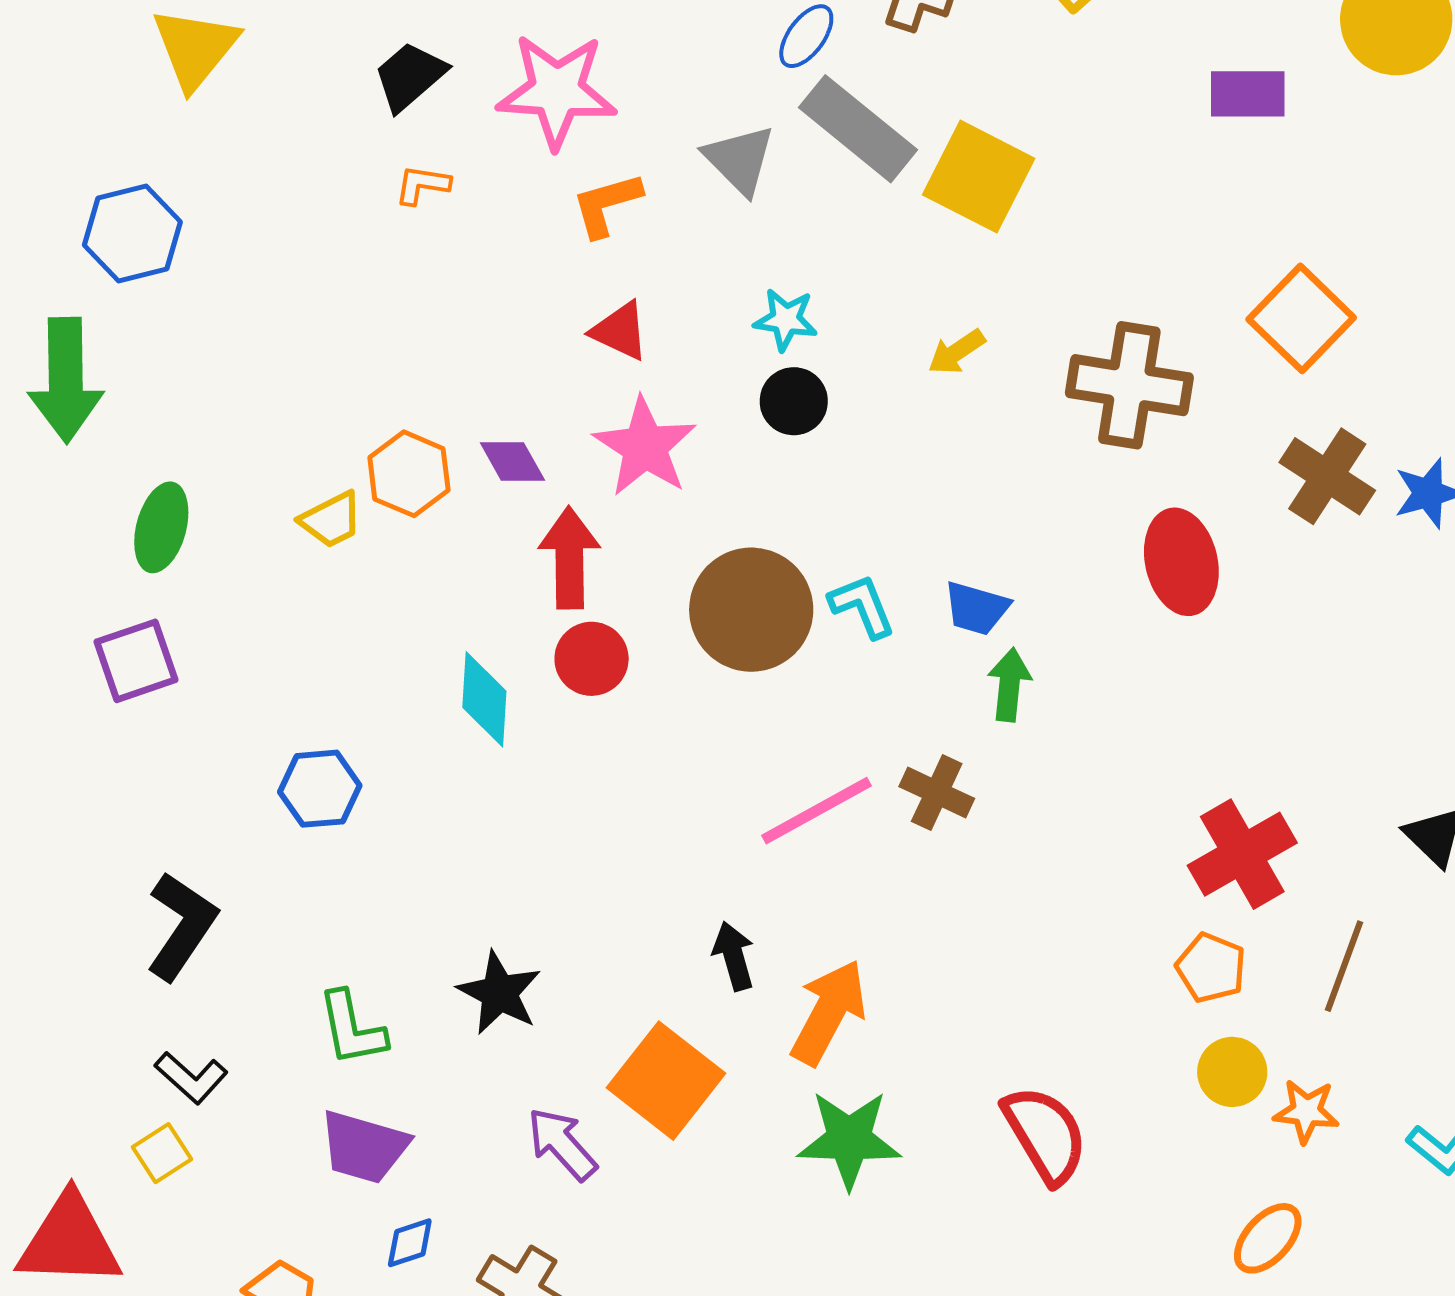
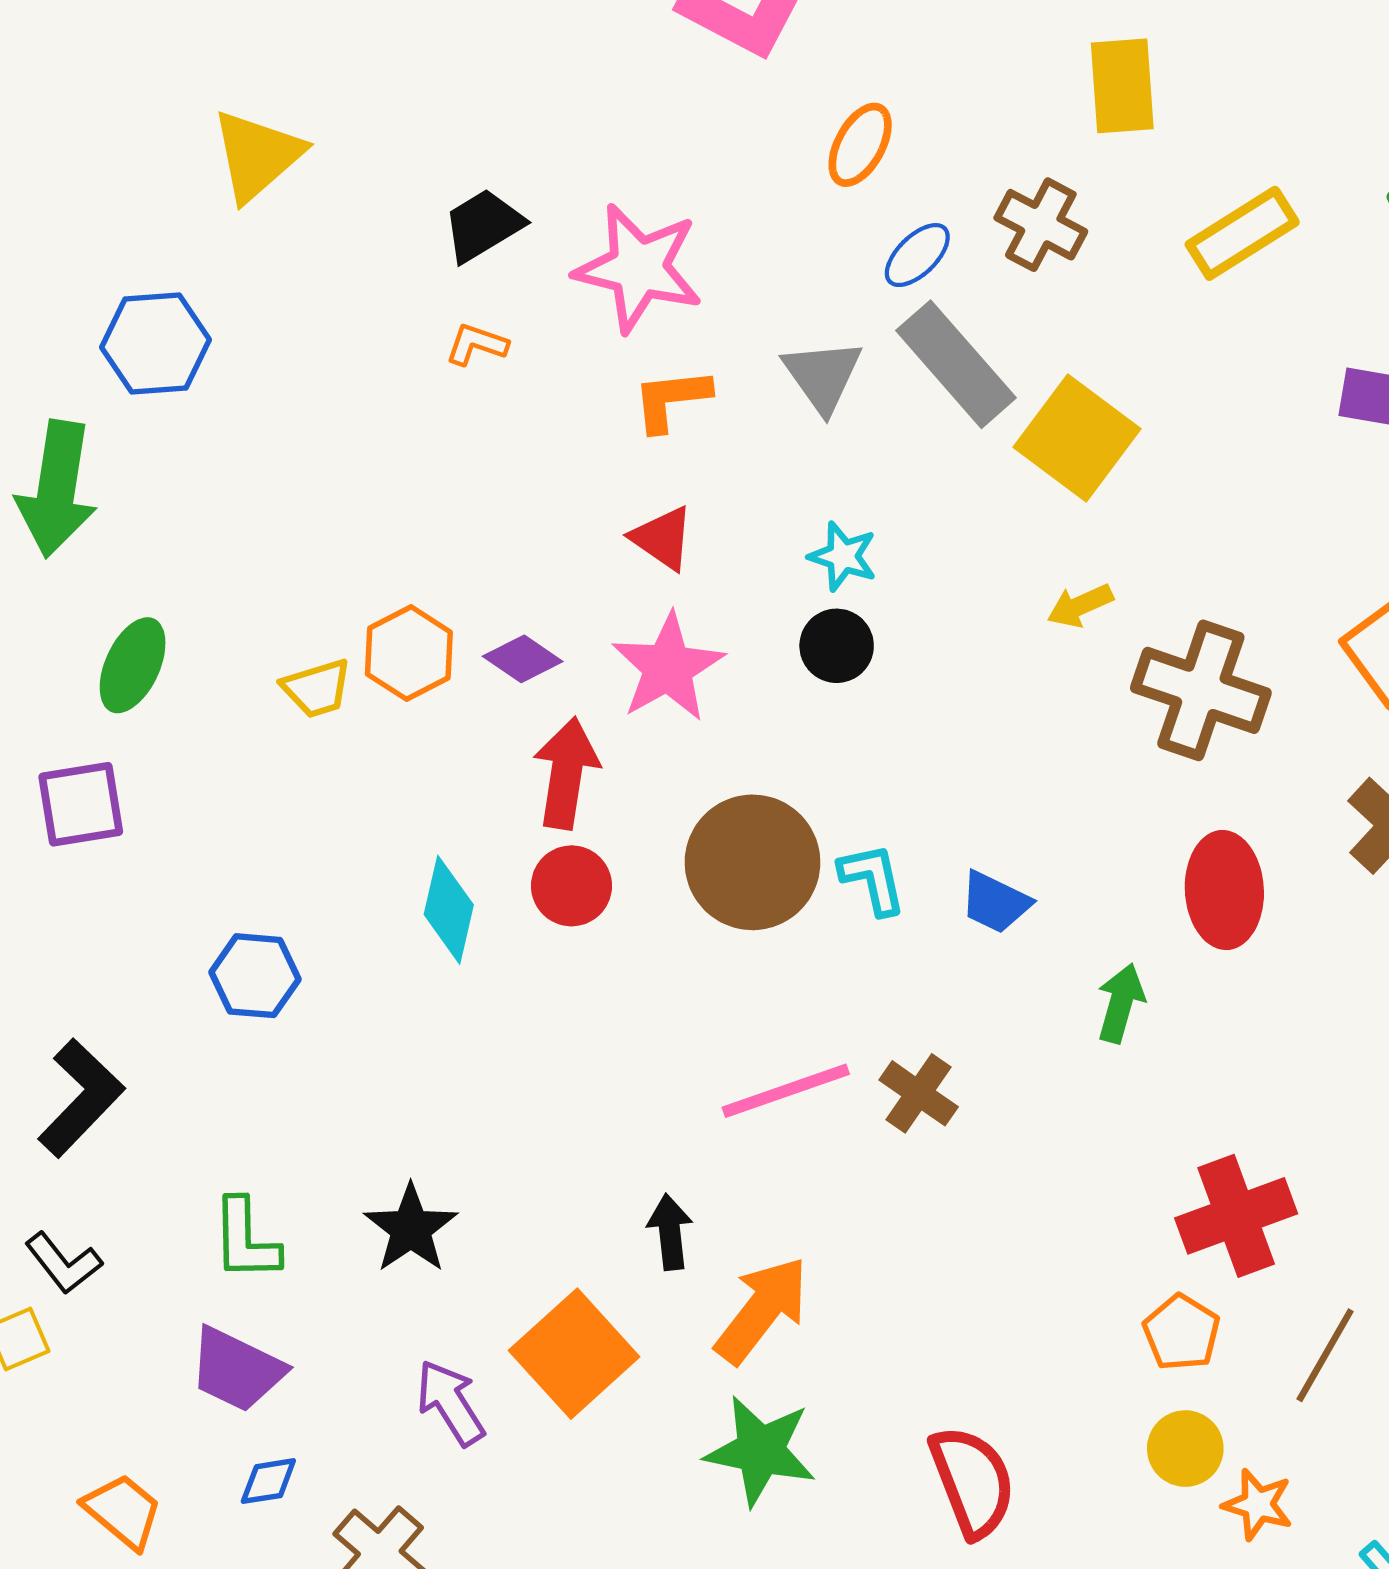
yellow arrow: (956, 352) -> (1080, 606), moved
purple diamond: (512, 462) -> (523, 659), turned -36
green arrow: (1009, 685) -> (1121, 1003), moved

